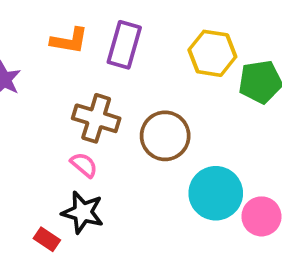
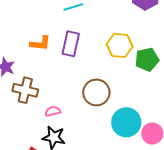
brown cross: (96, 118) -> (25, 90), moved
pink semicircle: (84, 165) -> (53, 111), turned -49

